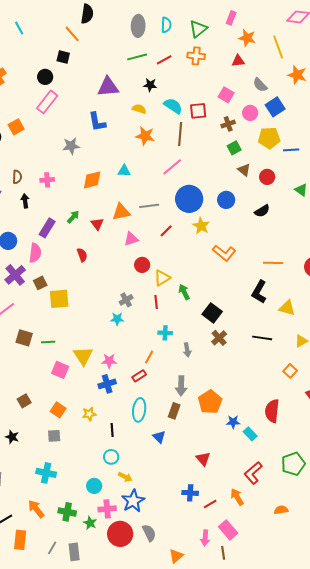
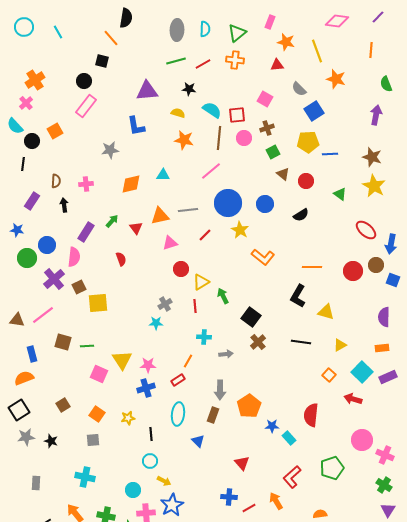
pink circle: (250, 113) -> (244, 138), moved
gray arrow: (187, 350) -> (226, 354), turned -88

